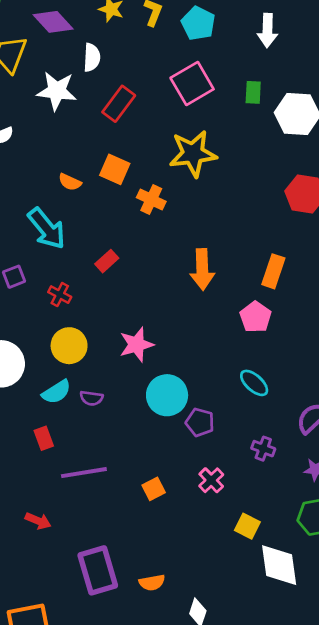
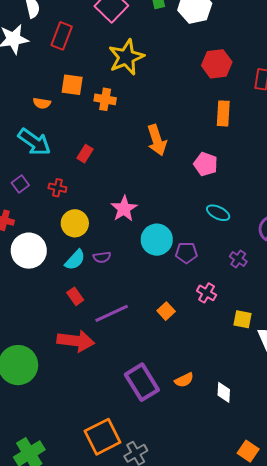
orange rectangle: (273, 271) -> (223, 113), moved
purple cross: (263, 449) -> (238, 259), turned 30
red arrow: (38, 521) -> (76, 341), moved, size x1.8

